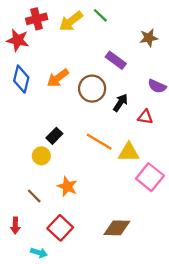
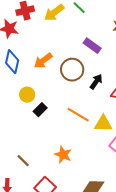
yellow circle: (41, 156) -> (27, 95), moved
orange star: (67, 187) -> (63, 155), moved

